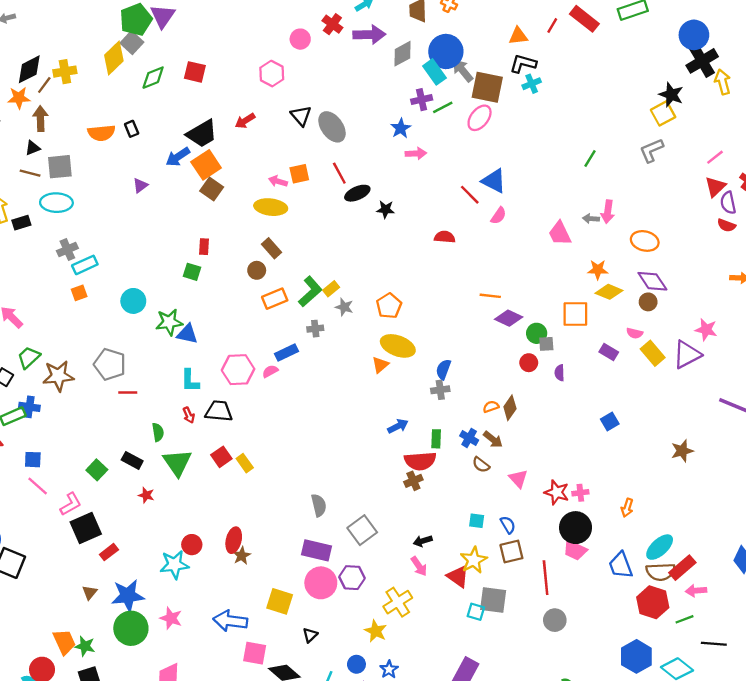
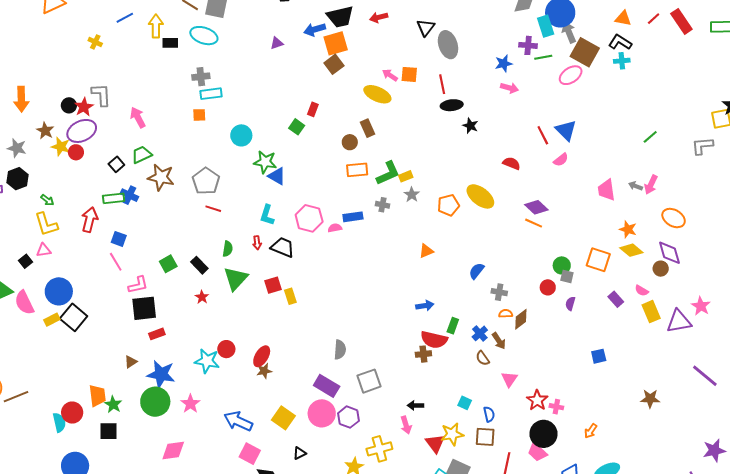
purple diamond: (509, 318) -> (536, 207), moved
yellow ellipse: (398, 346) -> (480, 196), moved
gray cross: (440, 390) -> (499, 292), moved

